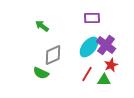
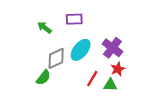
purple rectangle: (92, 18) -> (74, 19), moved
cyan ellipse: (89, 47) -> (81, 50), moved
green semicircle: (41, 73) -> (43, 77), turned -77

